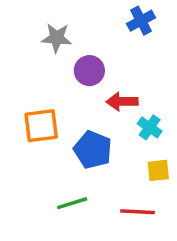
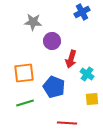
red arrow: (122, 102) -> (71, 59), turned -72
green line: (72, 203) -> (25, 103), moved
red line: (138, 212) -> (67, 123), moved

